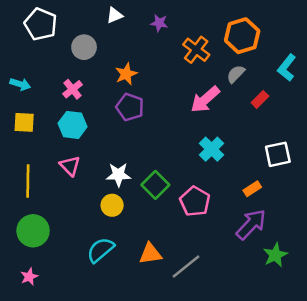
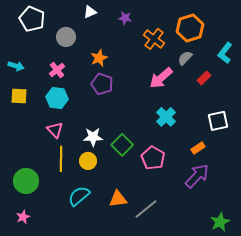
yellow line: (28, 181) -> (61, 159), moved
green star: (275, 255) -> (220, 222), moved

